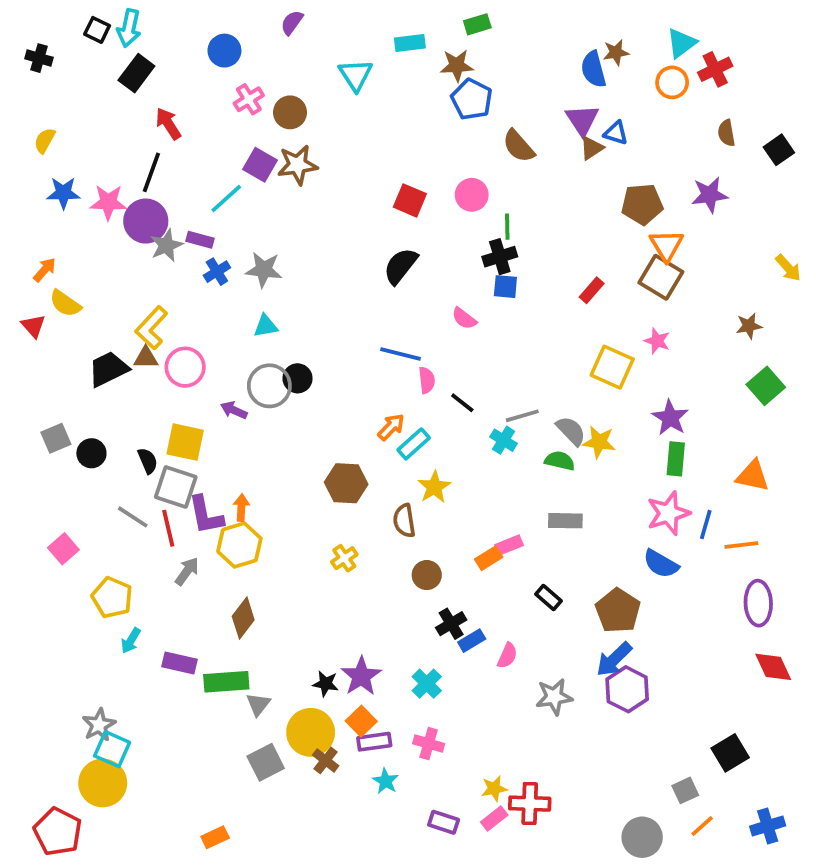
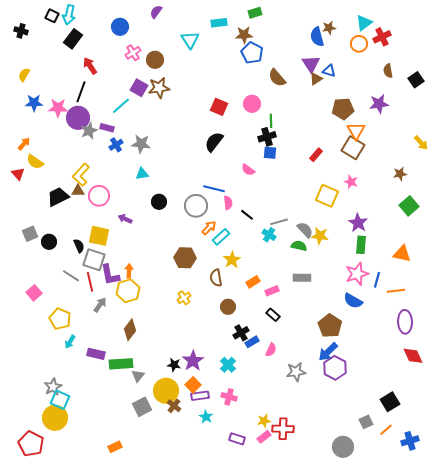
gray circle: (269, 386) -> (196, 206), moved
orange rectangle: (489, 558) -> (253, 282), moved
black rectangle: (548, 597) -> (273, 315), moved
orange line: (702, 826) -> (386, 430), moved

